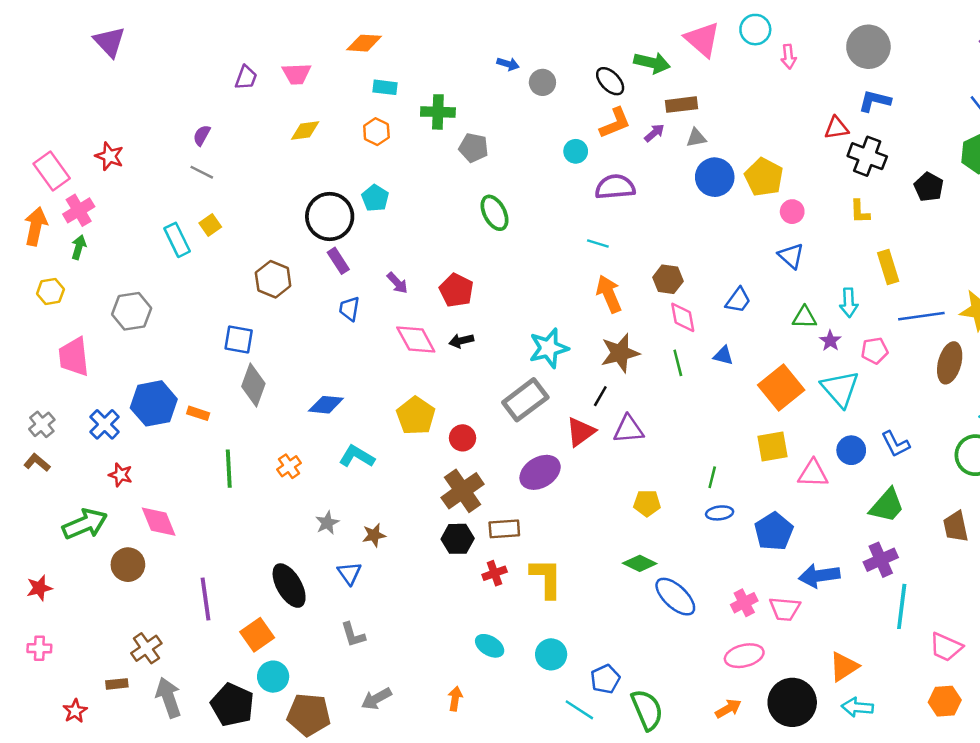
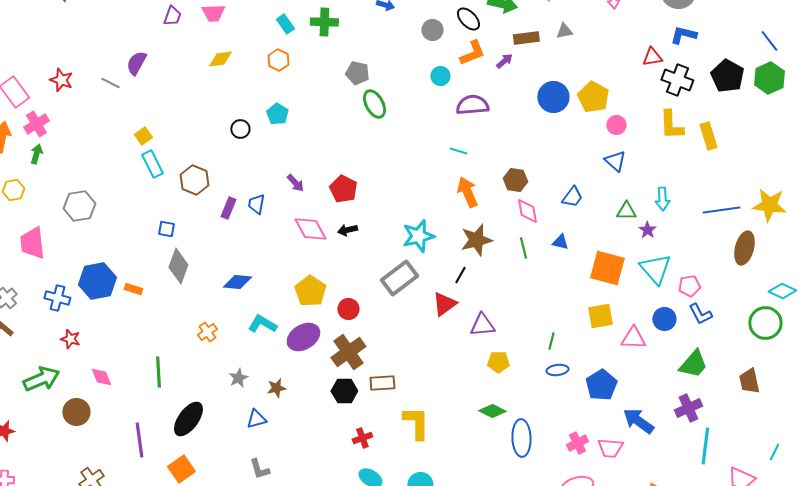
gray circle: (542, 82) -> (432, 30), moved
cyan rectangle: (385, 87) -> (285, 24), turned 48
green cross: (438, 112) -> (324, 22), moved
purple semicircle: (202, 135) -> (136, 63), size x1.4
gray triangle: (696, 138) -> (564, 31), moved
gray line: (202, 172) -> (110, 83), moved
black pentagon: (929, 187) -> (727, 76), moved, size x1.4
yellow L-shape: (860, 212) -> (671, 125), size x1.5
green ellipse: (495, 213) -> (374, 104), moved
black circle: (330, 216) -> (240, 129), size x0.5
cyan rectangle: (177, 240) -> (152, 164), moved
purple rectangle: (338, 261) -> (228, 208), moved, turned 55
yellow rectangle: (888, 267) -> (708, 136), moved
blue square: (239, 340) -> (166, 229), size x0.7
pink pentagon: (875, 351) -> (689, 286), moved
orange square: (781, 387) -> (607, 268), turned -36
blue cross: (105, 424) -> (57, 298), turned -30
purple triangle: (629, 429) -> (482, 325), moved
green line: (229, 469) -> (158, 372), moved
purple ellipse: (540, 472) -> (303, 337), moved
pink diamond: (159, 522) -> (101, 377), size x0.7
blue triangle: (349, 573) -> (256, 419), turned 50
red cross: (495, 573) -> (362, 438), moved
blue arrow: (819, 576) -> (638, 421), turned 44
black ellipse: (289, 586) -> (188, 419), moved, turned 66
blue ellipse: (675, 597) -> (521, 438), turned 45

